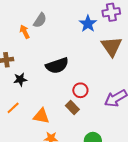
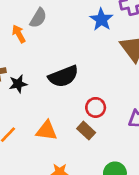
black star: (20, 79) -> (18, 84), moved
orange triangle: (41, 116) -> (47, 131), moved

